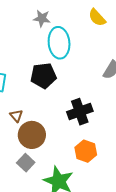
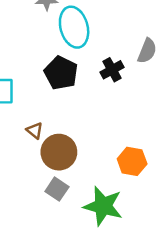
black pentagon: (43, 76) -> (61, 73), turned -30
black cross: (80, 112) -> (112, 70), moved, size x0.7

